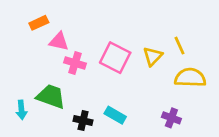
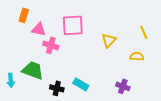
orange rectangle: (39, 23) -> (24, 15), turned -48
yellow line: (179, 46) -> (144, 32), moved
pink square: (115, 58) -> (73, 25), moved, turned -30
yellow semicircle: (190, 78) -> (137, 56), size x0.6

